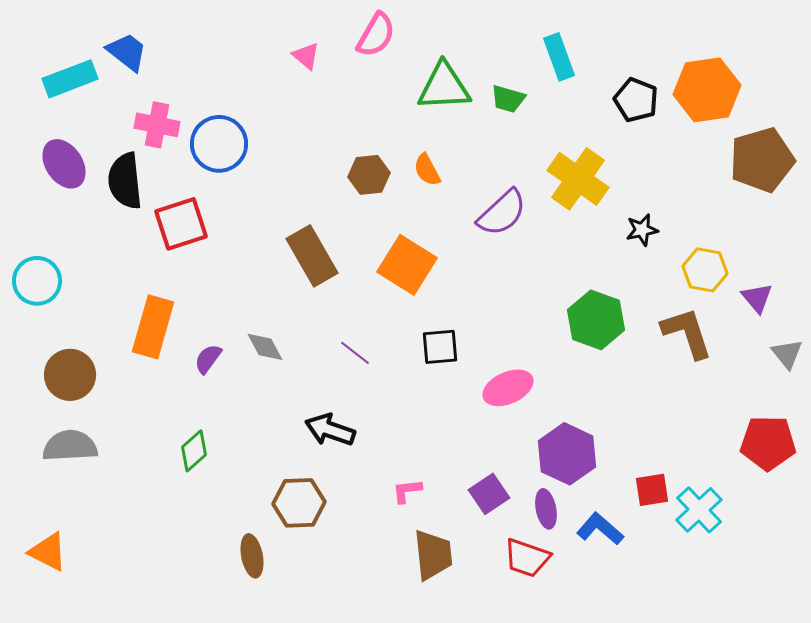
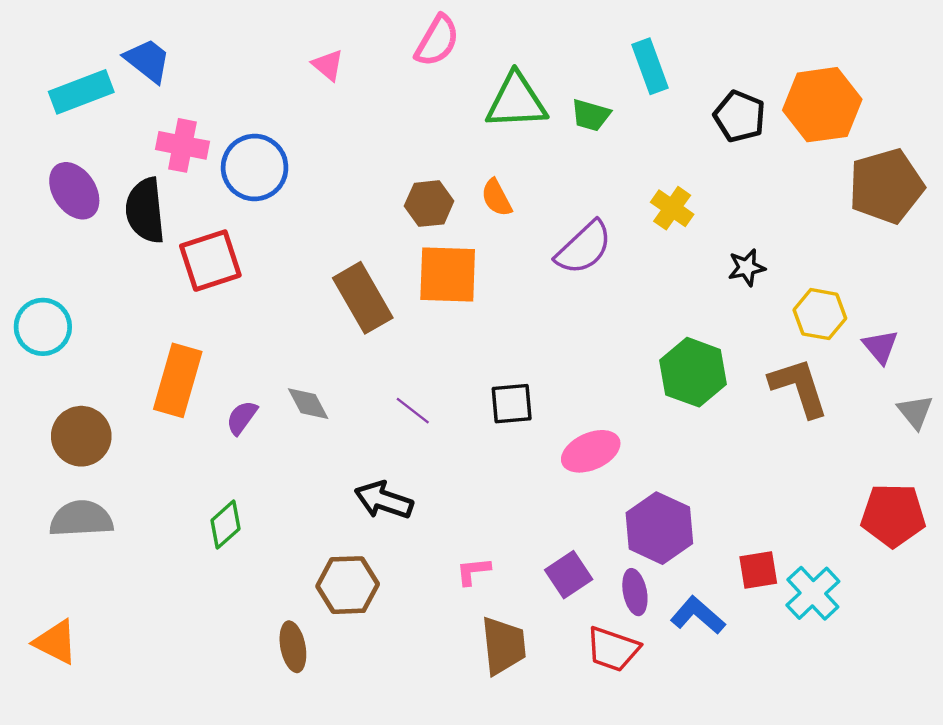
pink triangle: (306, 56) -> (328, 65), moved
yellow cross: (578, 179) -> (672, 208), size x0.6
orange square: (407, 265) -> (448, 275), moved, turned -30

